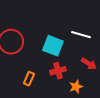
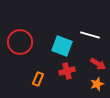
orange star: (76, 87) -> (97, 84), moved

